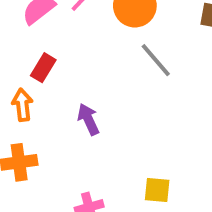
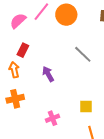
gray line: (156, 60) -> (83, 54), moved

